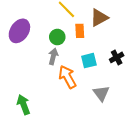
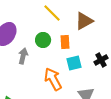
orange rectangle: (80, 31) -> (65, 42), moved
gray arrow: (53, 56) -> (23, 56), moved

